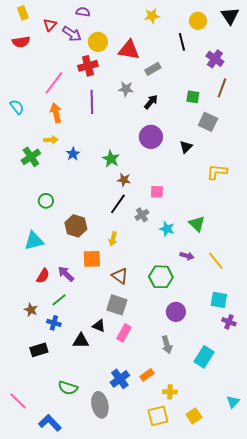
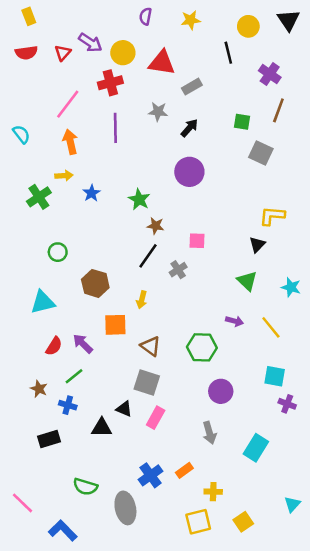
purple semicircle: (83, 12) -> (145, 16), moved, turned -88
red triangle: (50, 25) -> (63, 53), moved
black triangle: (186, 147) -> (257, 245), moved
cyan star: (167, 229) -> (291, 287), moved

